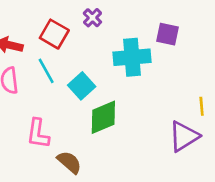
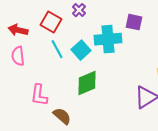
cyan line: (46, 71) -> (57, 49), moved
cyan square: (82, 86) -> (81, 50), moved

